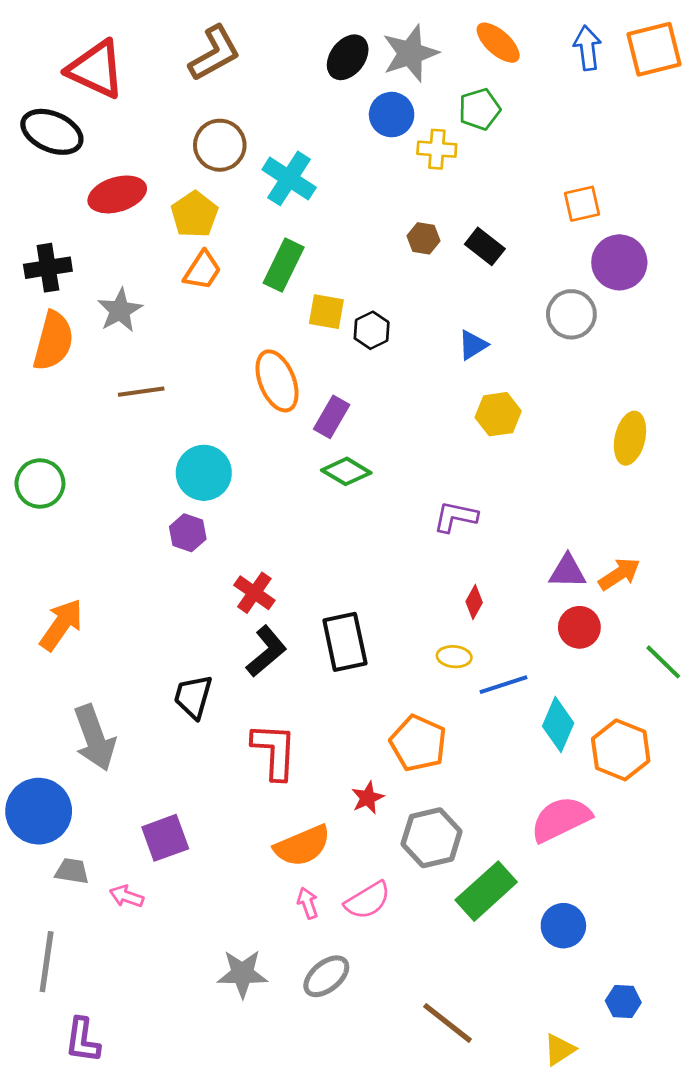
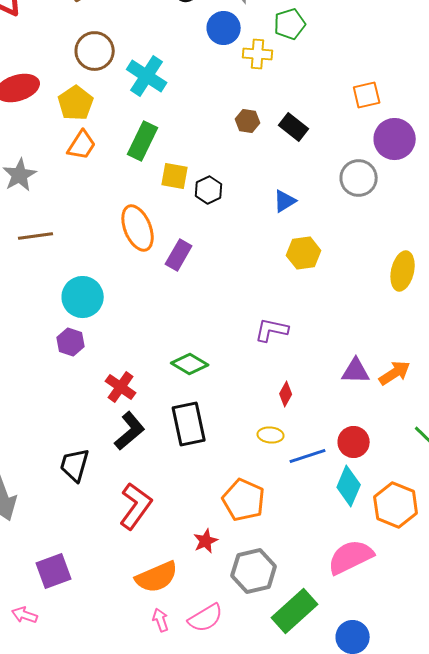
green diamond: (346, 471) -> (190, 364), moved
red circle: (579, 627) -> (354, 442), moved
red L-shape: (274, 751) -> (136, 506), turned 33

